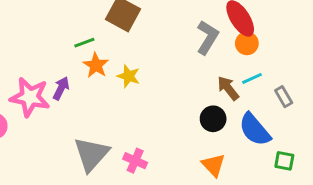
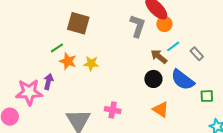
pink cross: (135, 161) -> (113, 110), moved

